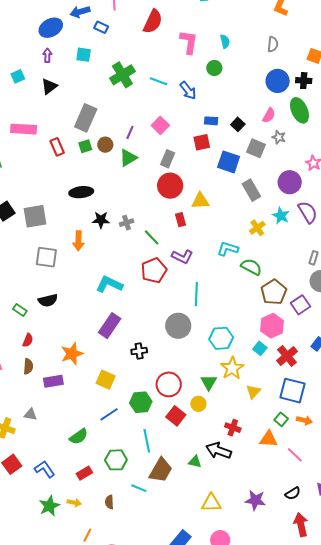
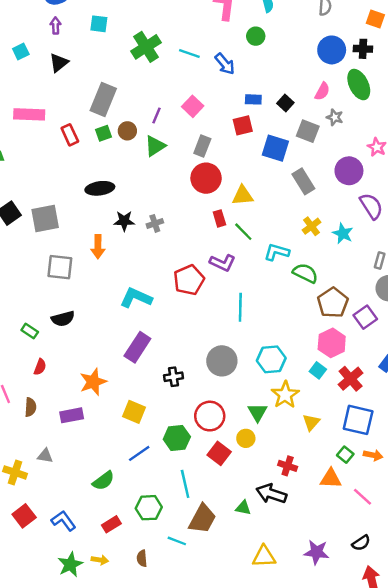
cyan star: (281, 216) -> (343, 233), moved
green line: (152, 237) -> (243, 232), moved
gray circle: (178, 326) -> (222, 361), moved
brown semicircle: (28, 366) -> (30, 407), moved

